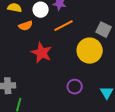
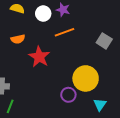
orange semicircle: (26, 26) -> (18, 39), moved
yellow circle: (90, 51) -> (86, 78), moved

